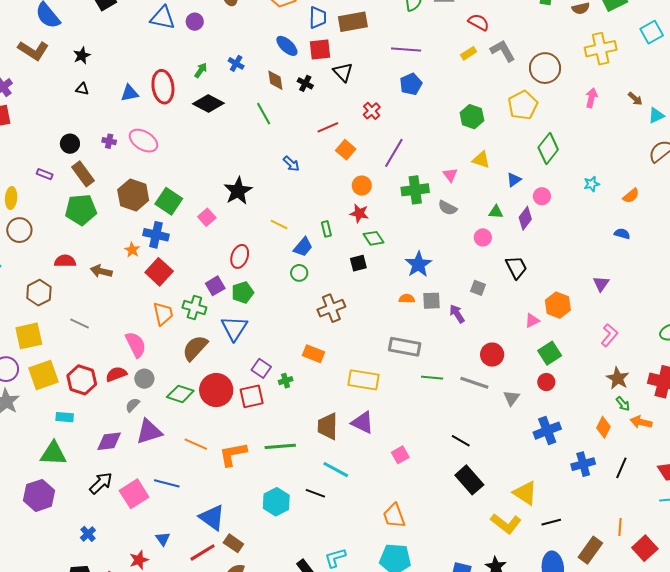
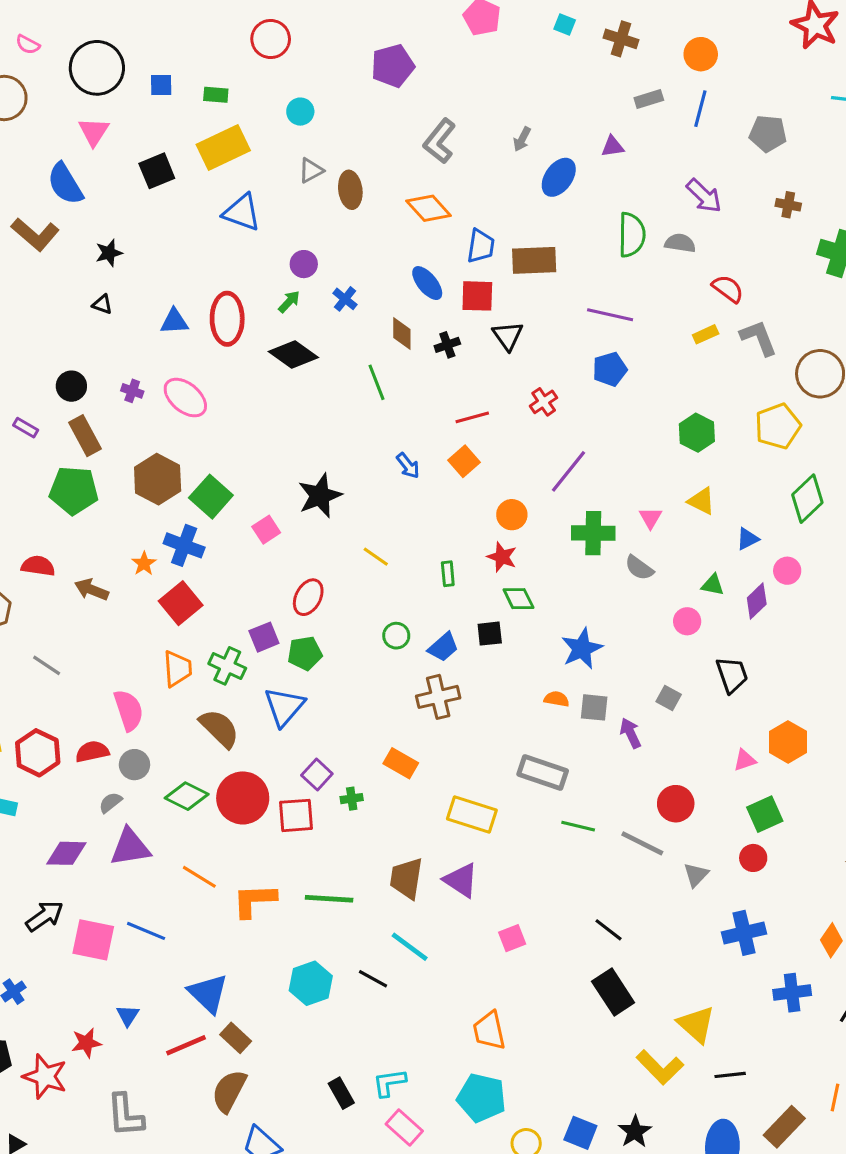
purple circle: (195, 22) -> (304, 264), moved
black cross: (305, 83) -> (447, 345), turned 35
orange square: (346, 150) -> (464, 461), moved
blue trapezoid: (303, 247) -> (443, 647), moved
brown semicircle: (195, 348) -> (219, 728), turned 84
pink square: (134, 494) -> (93, 940), turned 36

